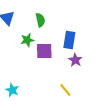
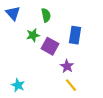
purple square: (44, 51) -> (50, 46), turned 30
purple star: (75, 60) -> (67, 66), moved

